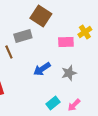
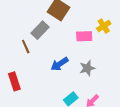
gray rectangle: (23, 36) -> (40, 30), turned -30

